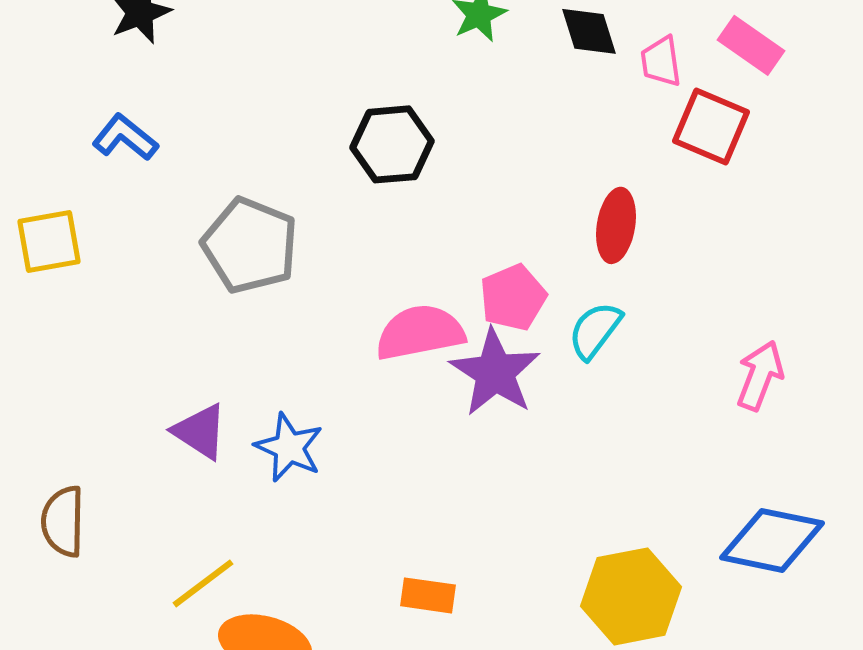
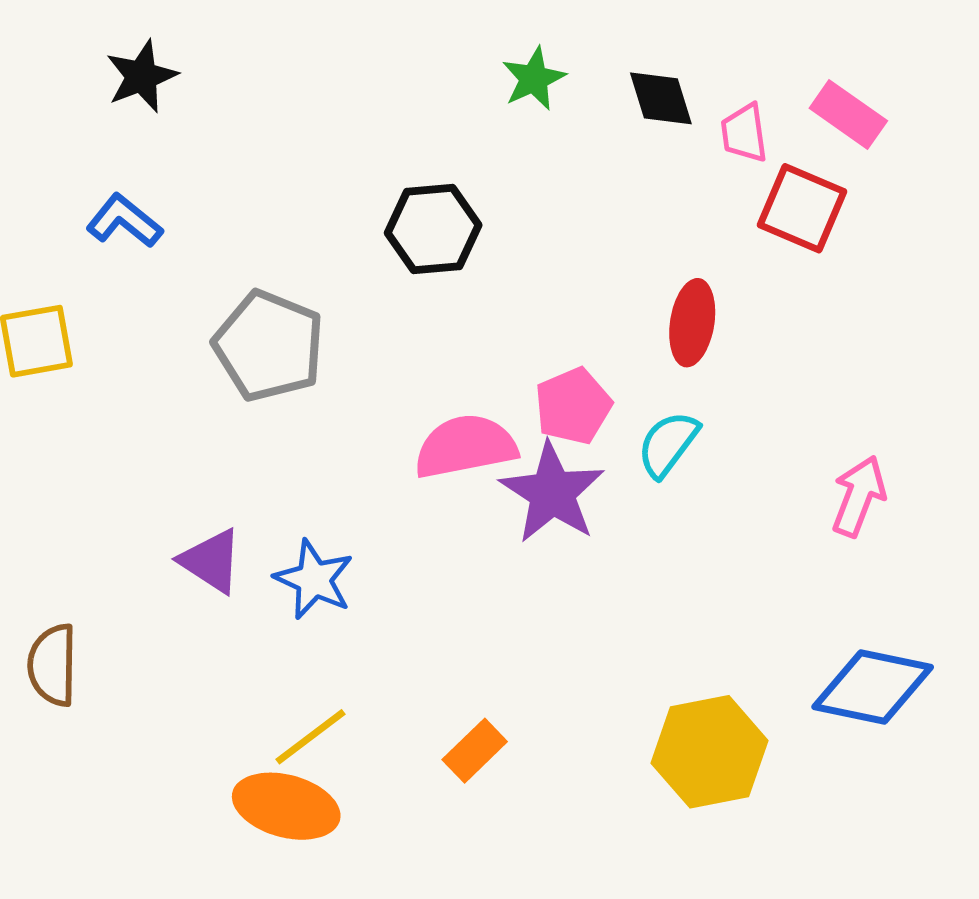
yellow line: (203, 583) -> (310, 737), moved
orange rectangle: (428, 595) -> (475, 751), turned -52

